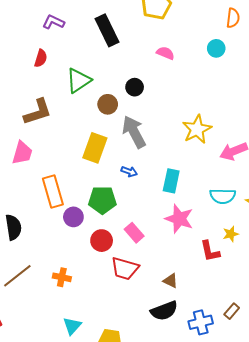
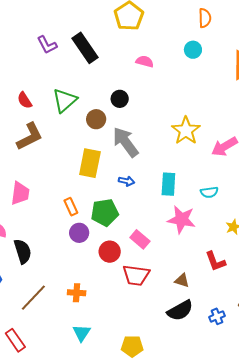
purple L-shape: (53, 22) -> (47, 45), moved, turned -135
red semicircle: (41, 58) -> (25, 100), moved, turned 138
pink trapezoid: (22, 153) -> (20, 193), moved
orange rectangle: (53, 191) -> (71, 207), moved, size x0.6
cyan semicircle: (223, 196) -> (209, 192), moved, size x0.7
red L-shape: (210, 251) -> (215, 261), moved
blue cross: (201, 322) -> (217, 316), size x0.7
cyan triangle: (72, 326) -> (82, 333), moved

